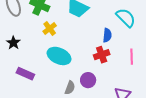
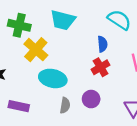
yellow cross: (50, 28) -> (36, 50), size x1.5
gray semicircle: (70, 88) -> (65, 105), moved

